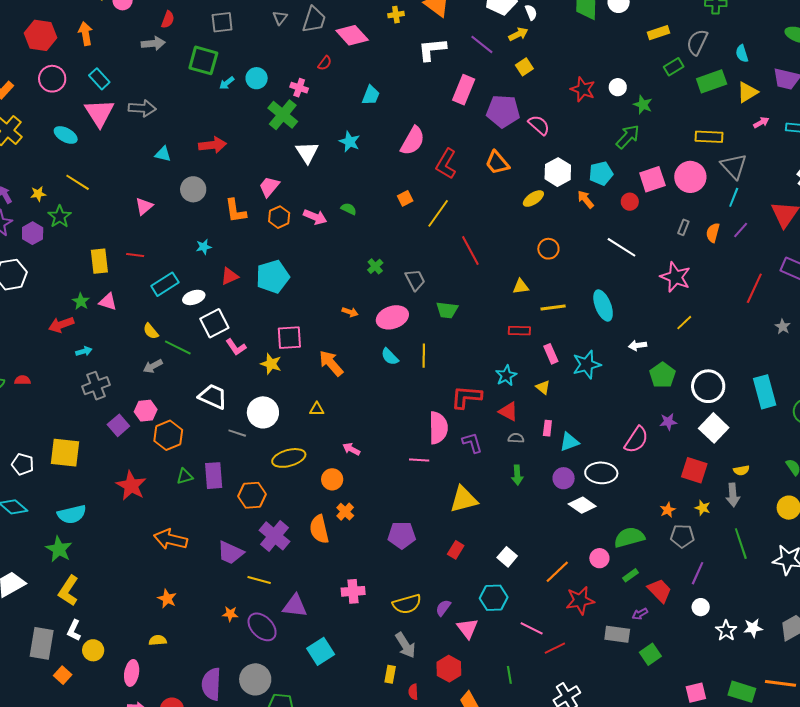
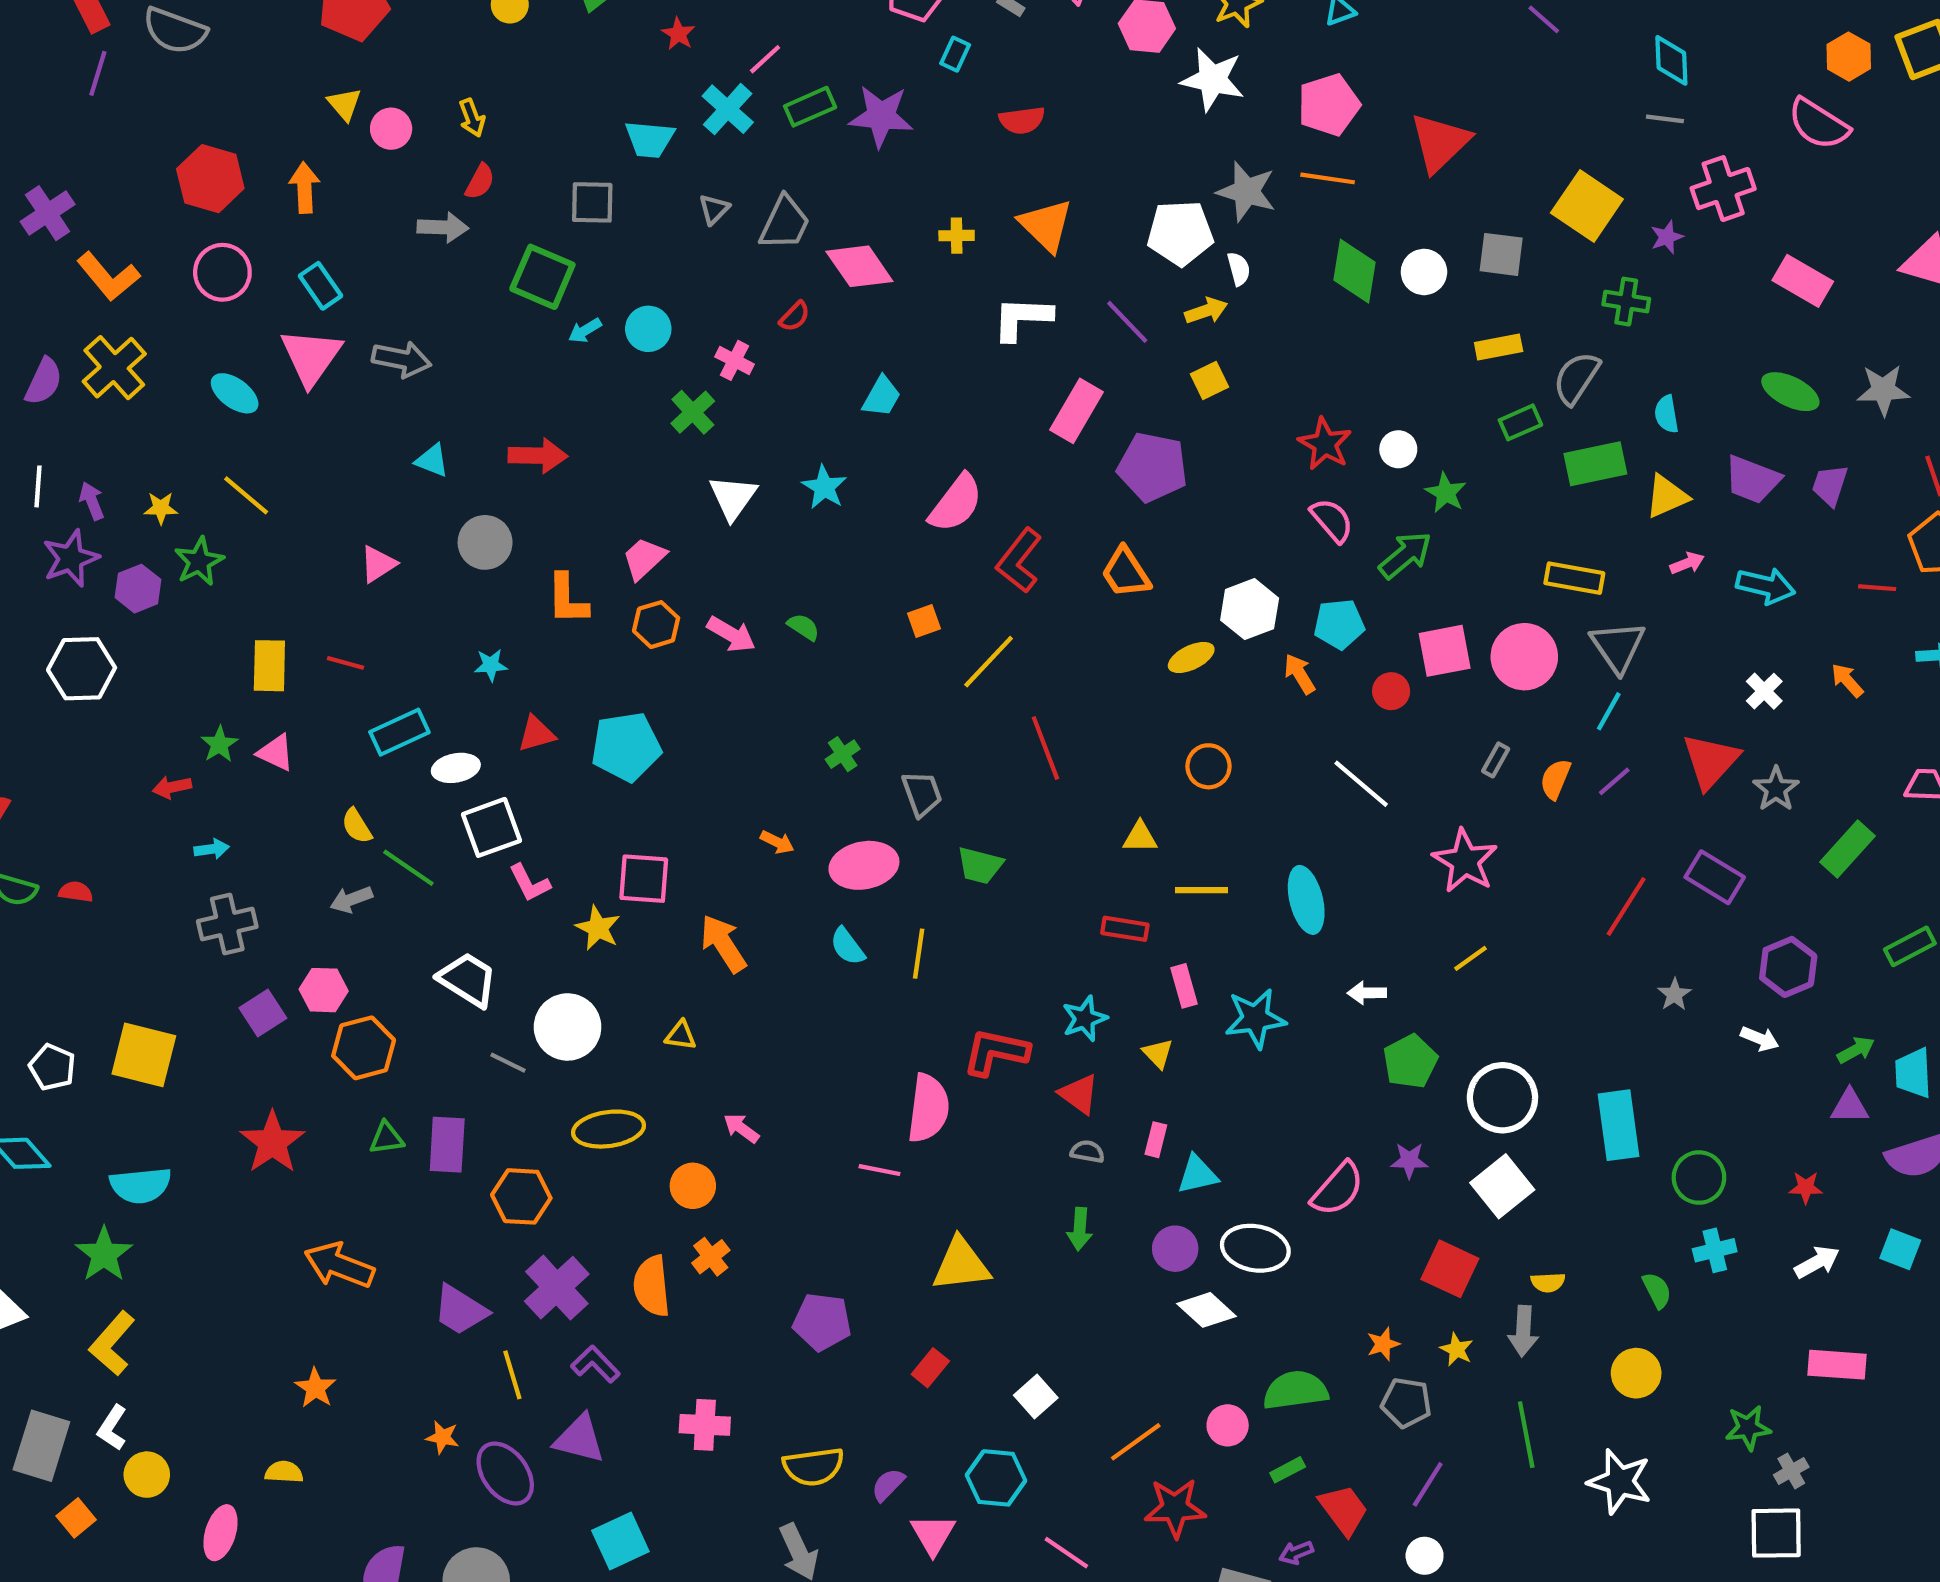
green cross: (283, 115) -> (693, 412), size x0.7
pink semicircle: (539, 125) -> (1332, 520), moved
red arrow: (61, 325) -> (172, 787), size x0.7
purple L-shape: (472, 443) -> (595, 1364), moved, turned -35
yellow line: (259, 580) -> (512, 1375), turned 50

